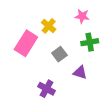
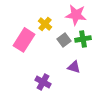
pink star: (82, 16) -> (76, 15), size x1.5
gray square: (59, 54) -> (64, 40), moved

